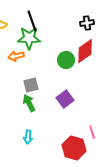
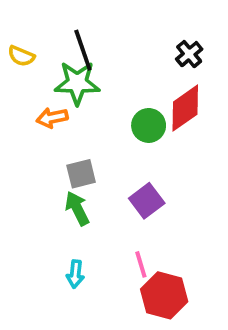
black cross: (87, 23) -> (189, 54), turned -32
pink line: (92, 132) -> (141, 264), moved

